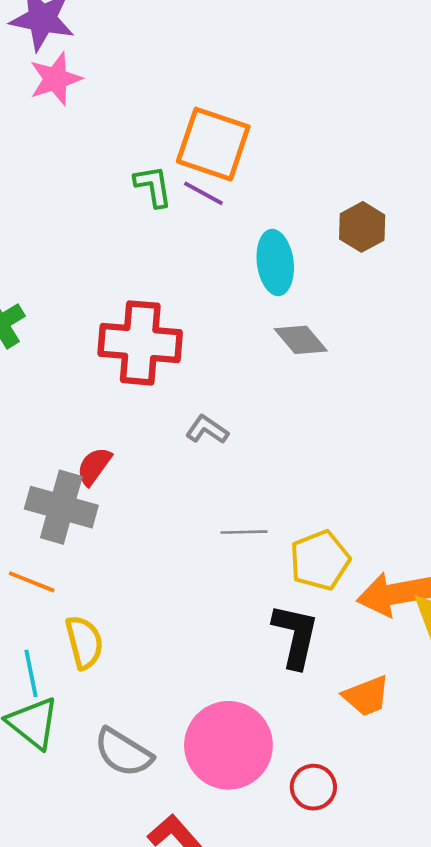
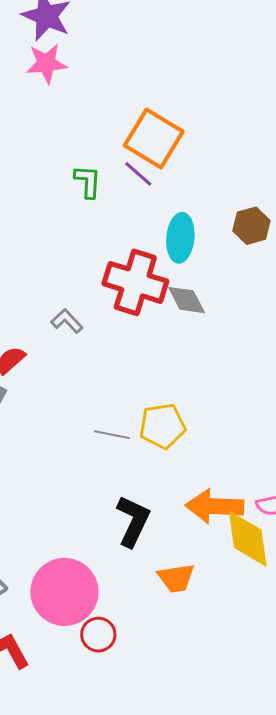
green L-shape: (153, 186) -> (88, 182), moved
red cross: (140, 343) -> (135, 282), moved
gray L-shape: (207, 430) -> (67, 321), moved
yellow pentagon: (320, 560) -> (162, 426), moved
red circle: (313, 787) -> (98, 635), moved

